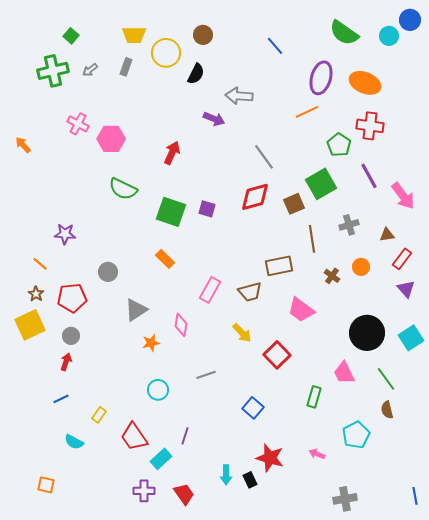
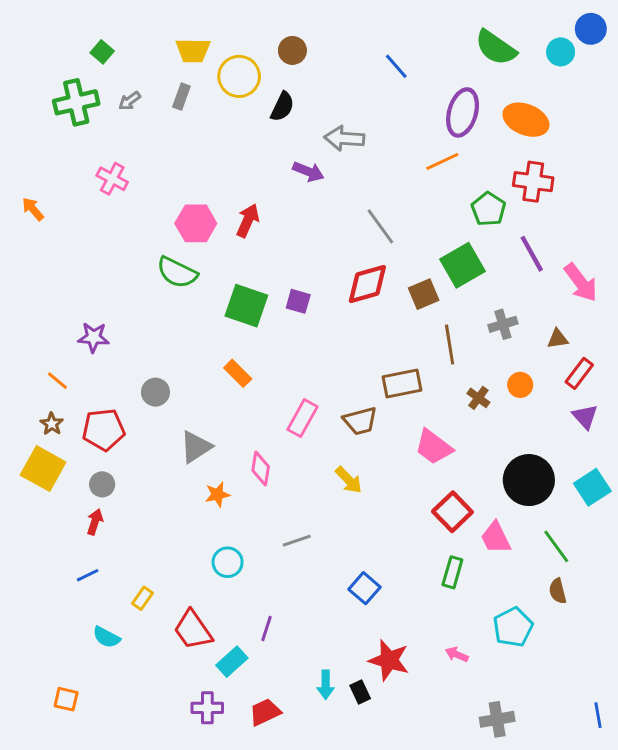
pink hexagon: (111, 139) -> (196, 223), moved
yellow square: (30, 325) -> (43, 469), turned -36
red square: (277, 355) -> (452, 512), moved
red trapezoid: (184, 494) -> (265, 712), turned -80

